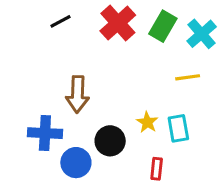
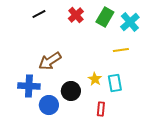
red cross: (118, 23) -> (76, 15), size x0.7
brown arrow: (78, 94) -> (50, 61), turned 55

